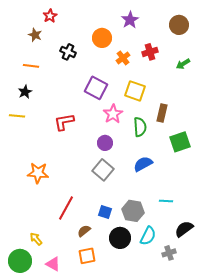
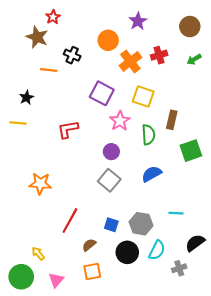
brown star: (35, 35) -> (37, 37), size x1.5
orange cross: (123, 58) -> (130, 62), size x1.5
green arrow: (183, 64) -> (194, 59), moved
orange line: (31, 66) -> (49, 70), moved
pink triangle: (53, 264) -> (56, 280), turned 42

